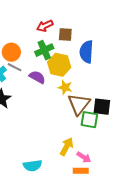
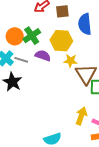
green cross: (44, 50) -> (32, 36), moved
gray line: (15, 67) -> (21, 60), moved

